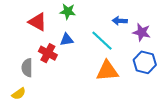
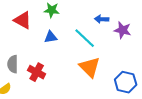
red cross: (48, 53) -> (37, 72), moved
blue hexagon: (145, 62) -> (126, 82), moved
orange triangle: (107, 71) -> (90, 67), turned 50

